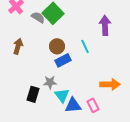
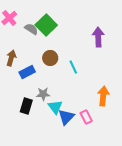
cyan line: (85, 46) -> (73, 67), moved
blue rectangle: (63, 60) -> (27, 72), moved
orange arrow: (110, 84) -> (103, 96), turned -84
blue triangle: (73, 105) -> (66, 117), turned -42

